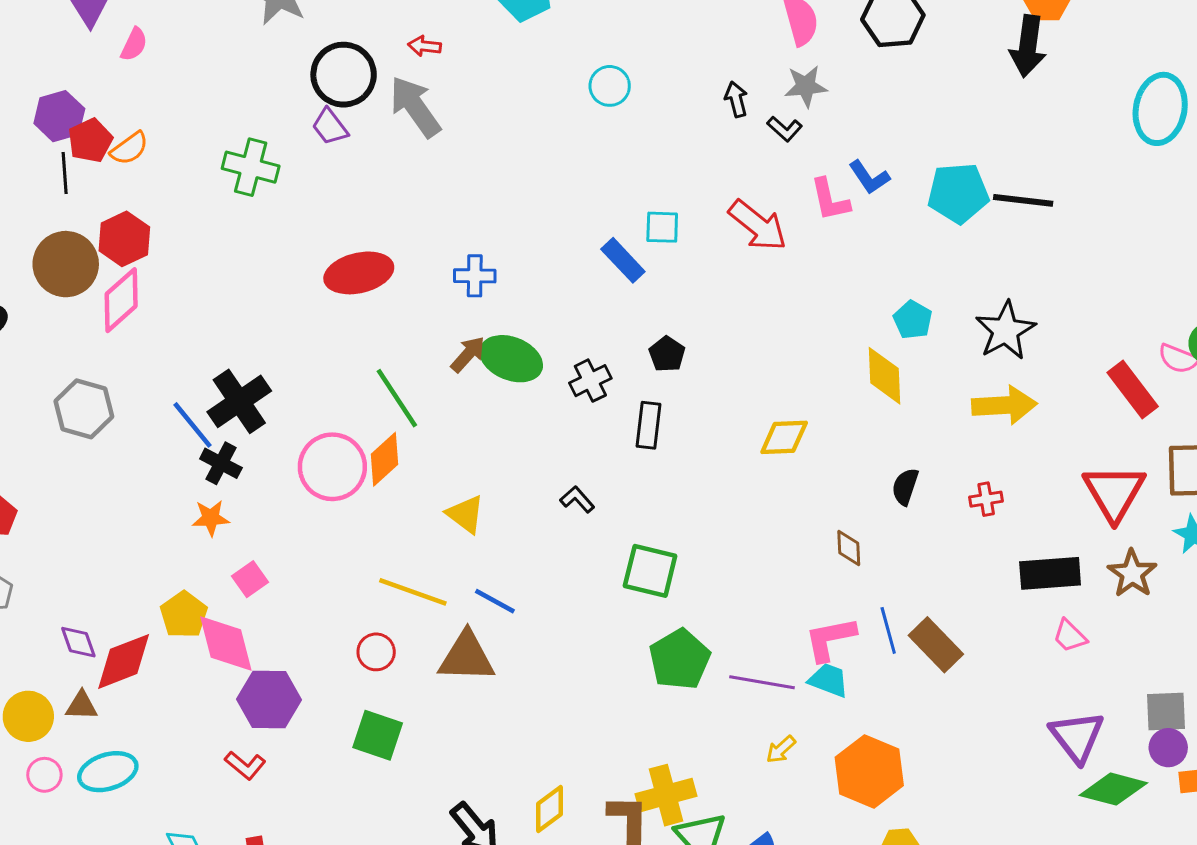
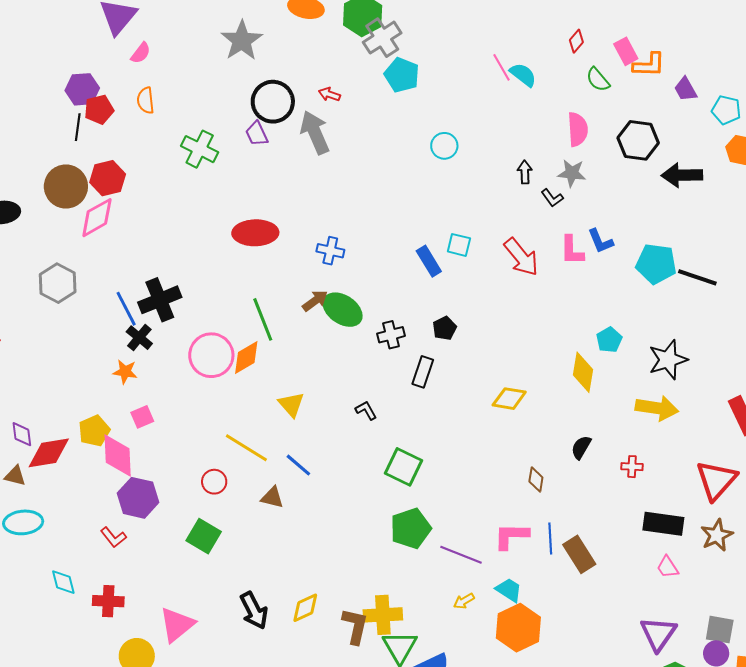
black arrow: (1028, 46) -> (682, 175), moved, turned 69
orange semicircle: (129, 148) -> (146, 100), moved, turned 108
brown triangle: (467, 657) -> (272, 497), size x0.6
cyan trapezoid: (829, 680) -> (509, 590), moved

